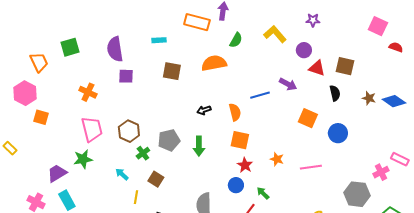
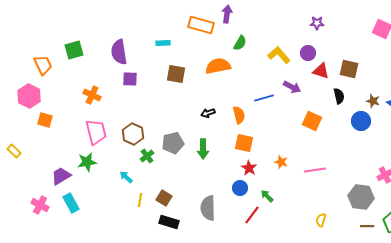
yellow L-shape: (275, 34) -> (279, 55), moved
blue circle: (338, 133) -> (361, 121), moved
brown square: (156, 179) -> (164, 198), moved

